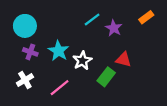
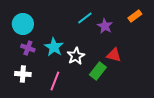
white cross: (25, 80) -> (23, 74), turned 35
pink line: (60, 88) -> (55, 81), turned -30

